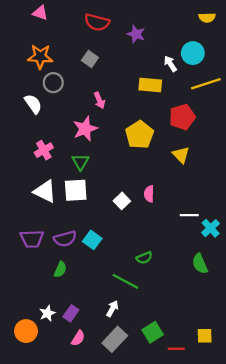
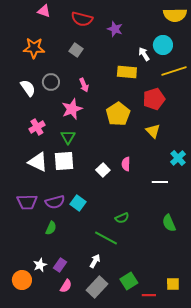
pink triangle: (40, 13) -> (44, 11), moved
yellow semicircle: (207, 18) -> (175, 15), size x1.6
gray circle: (53, 83) -> (51, 82), moved
cyan cross: (211, 228) -> (178, 158), moved

